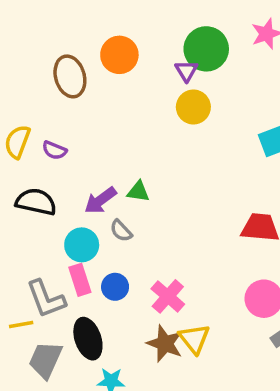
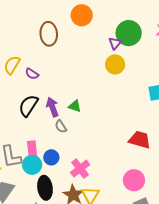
orange circle: (119, 55) -> (82, 15), moved
purple arrow: (100, 200) -> (52, 107), turned 96
black semicircle: (36, 202) -> (28, 106), moved, turned -80
cyan circle: (82, 245) -> (32, 165), moved
black ellipse: (88, 339) -> (45, 188), moved

